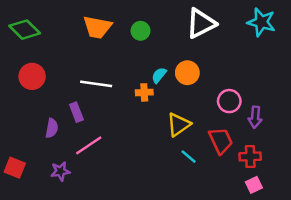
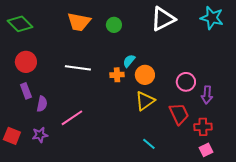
orange circle: (187, 73) -> (145, 75), moved
purple rectangle: (76, 112) -> (26, 91), moved
cyan line: (189, 157) -> (149, 144), moved
purple star: (60, 171) -> (40, 135), moved

